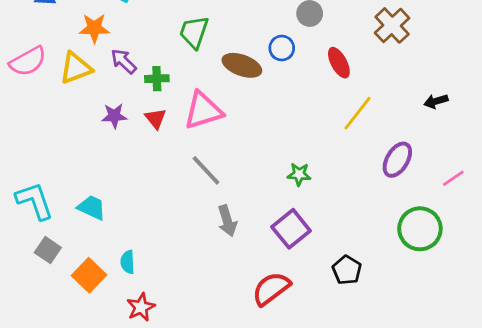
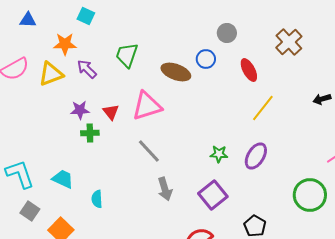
green trapezoid: (194, 32) -> (127, 55), moved
green cross: (157, 79) -> (90, 133), moved
purple ellipse: (397, 160) -> (256, 156), moved
cyan semicircle: (128, 262) -> (97, 199), moved

